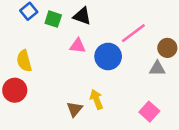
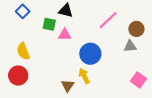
green square: (53, 19) -> (49, 24), moved
blue circle: (108, 56) -> (90, 54), moved
pink square: (149, 112) -> (138, 80), moved

